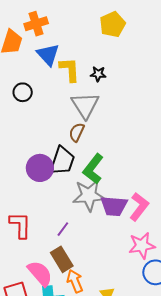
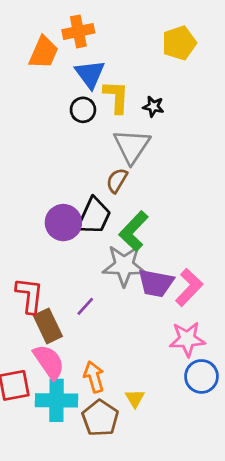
black circle: (23, 92) -> (83, 110), moved
brown rectangle: (62, 259) -> (48, 326), moved

